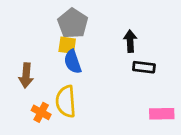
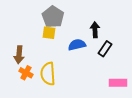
blue semicircle: (73, 62) -> (77, 45), moved, turned 96
black rectangle: (144, 67) -> (105, 49), turned -63
orange cross: (41, 112) -> (26, 73), moved

